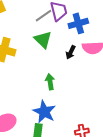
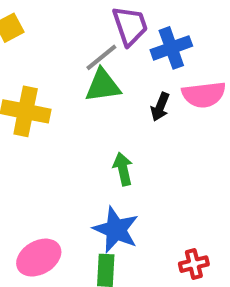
gray line: (44, 16) -> (101, 57), moved
green triangle: (43, 40) -> (103, 85), turned -48

